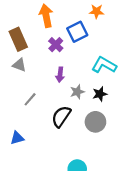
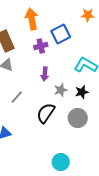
orange star: (97, 11) -> (88, 15), moved
purple cross: (56, 45) -> (41, 46), turned 32

